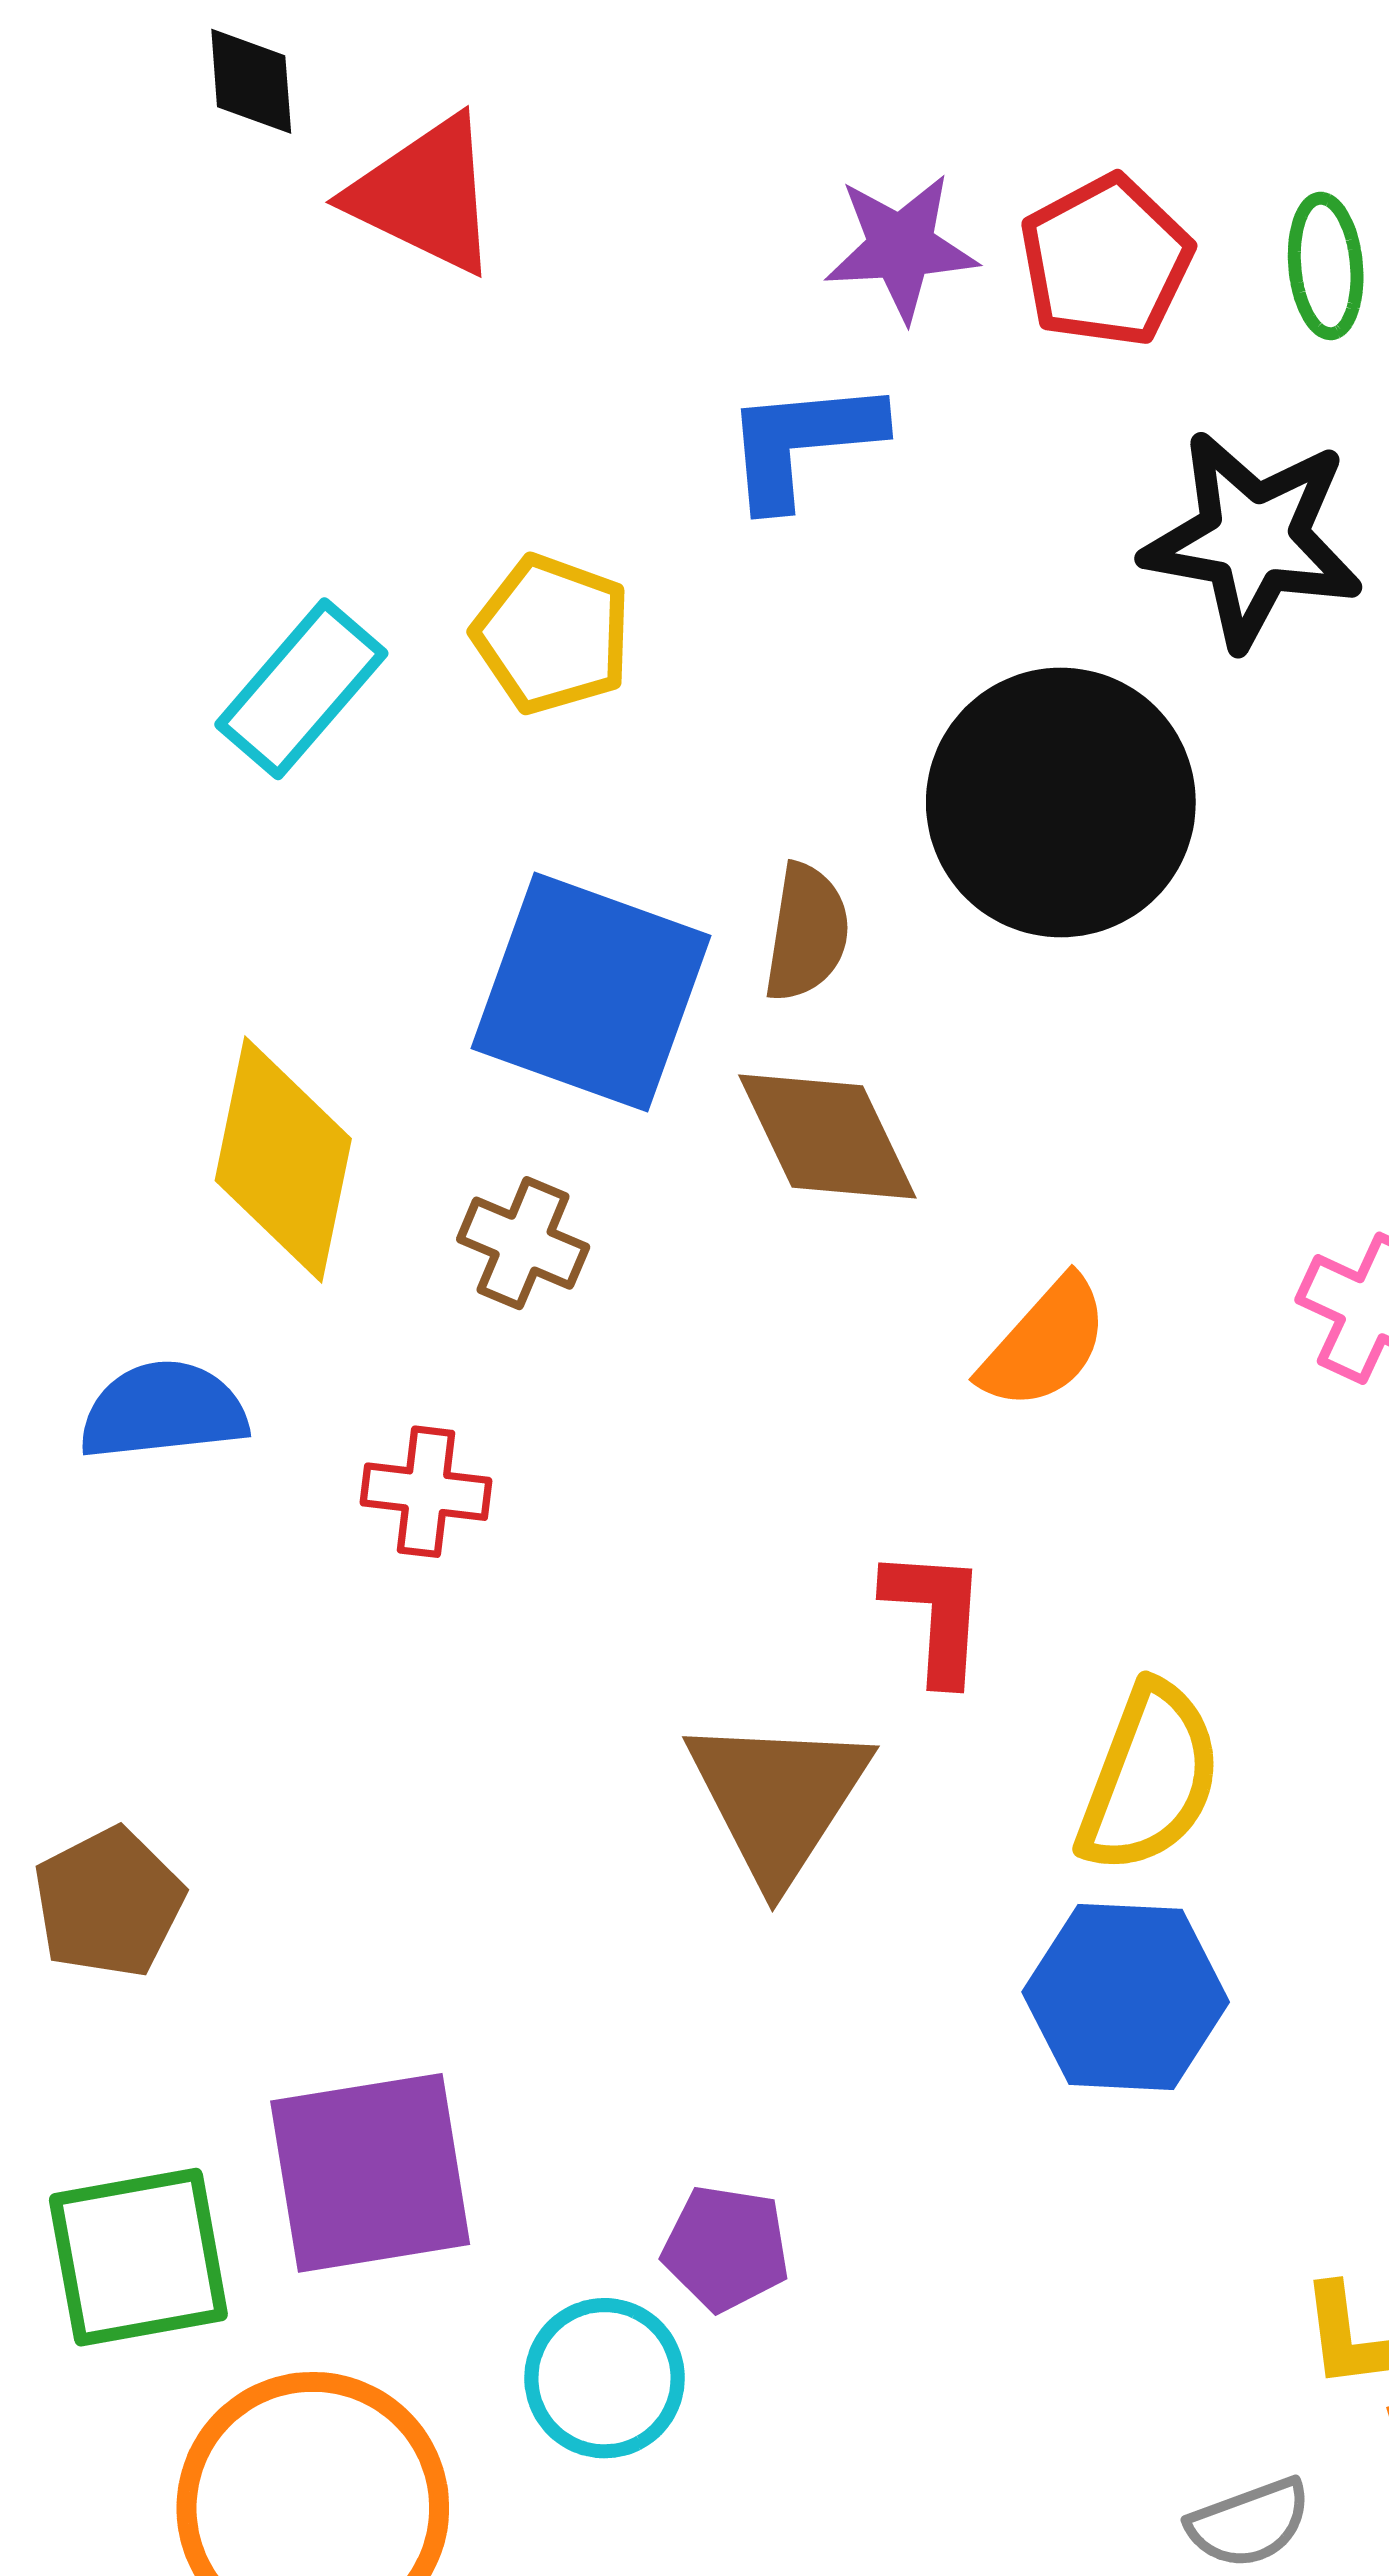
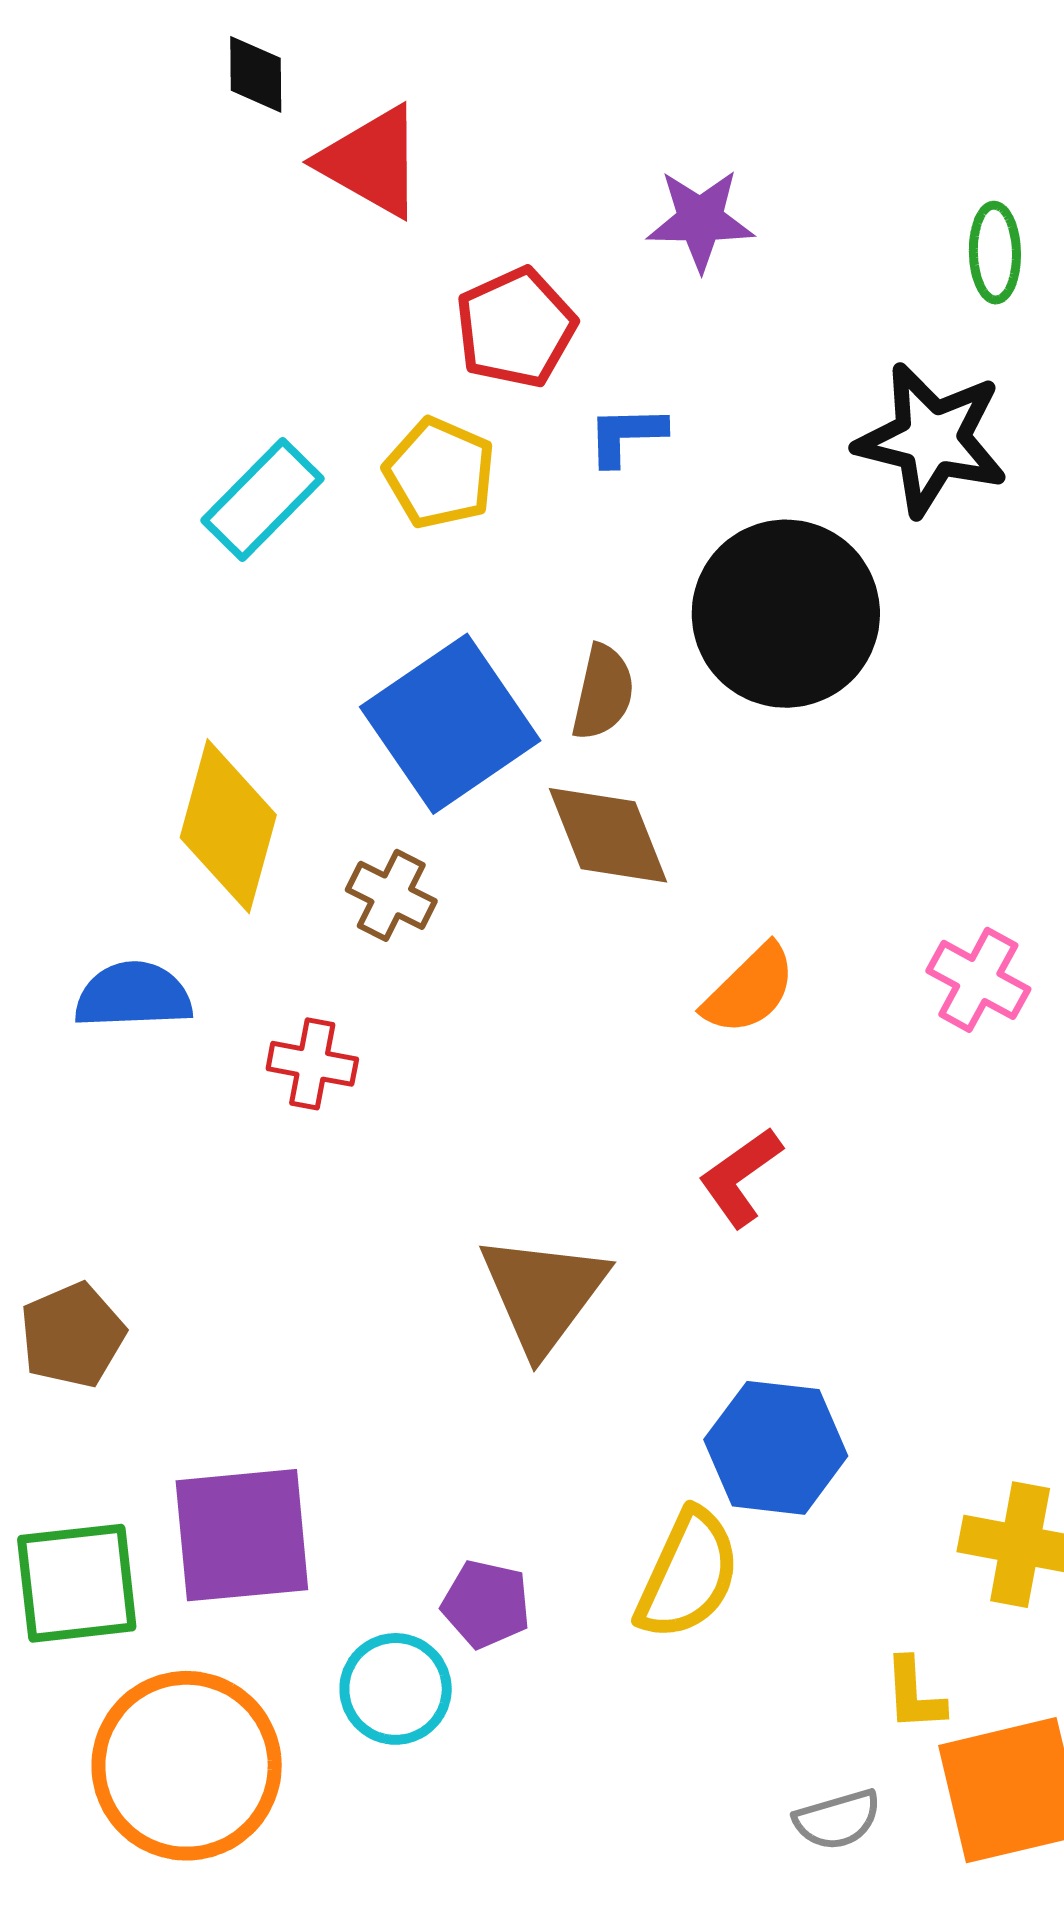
red pentagon: (1106, 261) -> (516, 328), moved
blue L-shape: (802, 443) -> (626, 435), moved, size x0.7
blue square: (591, 992) -> (450, 724), turned 32
red L-shape: (936, 1615) -> (740, 1177), moved, turned -133
yellow semicircle: (1149, 1778) -> (688, 1575), moved

